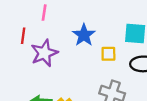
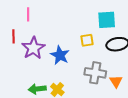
blue star: (84, 35) -> (60, 55), moved

